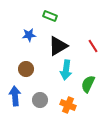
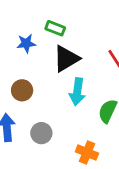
green rectangle: (50, 16) -> (55, 28), moved
orange cross: (68, 105) -> (87, 152), moved

